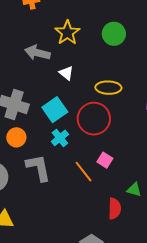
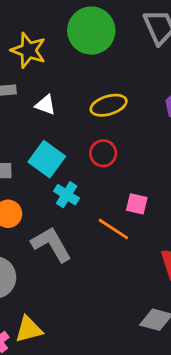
green circle: (114, 34) -> (91, 31), size x1.4
red circle: (94, 119) -> (103, 153), size x0.6

